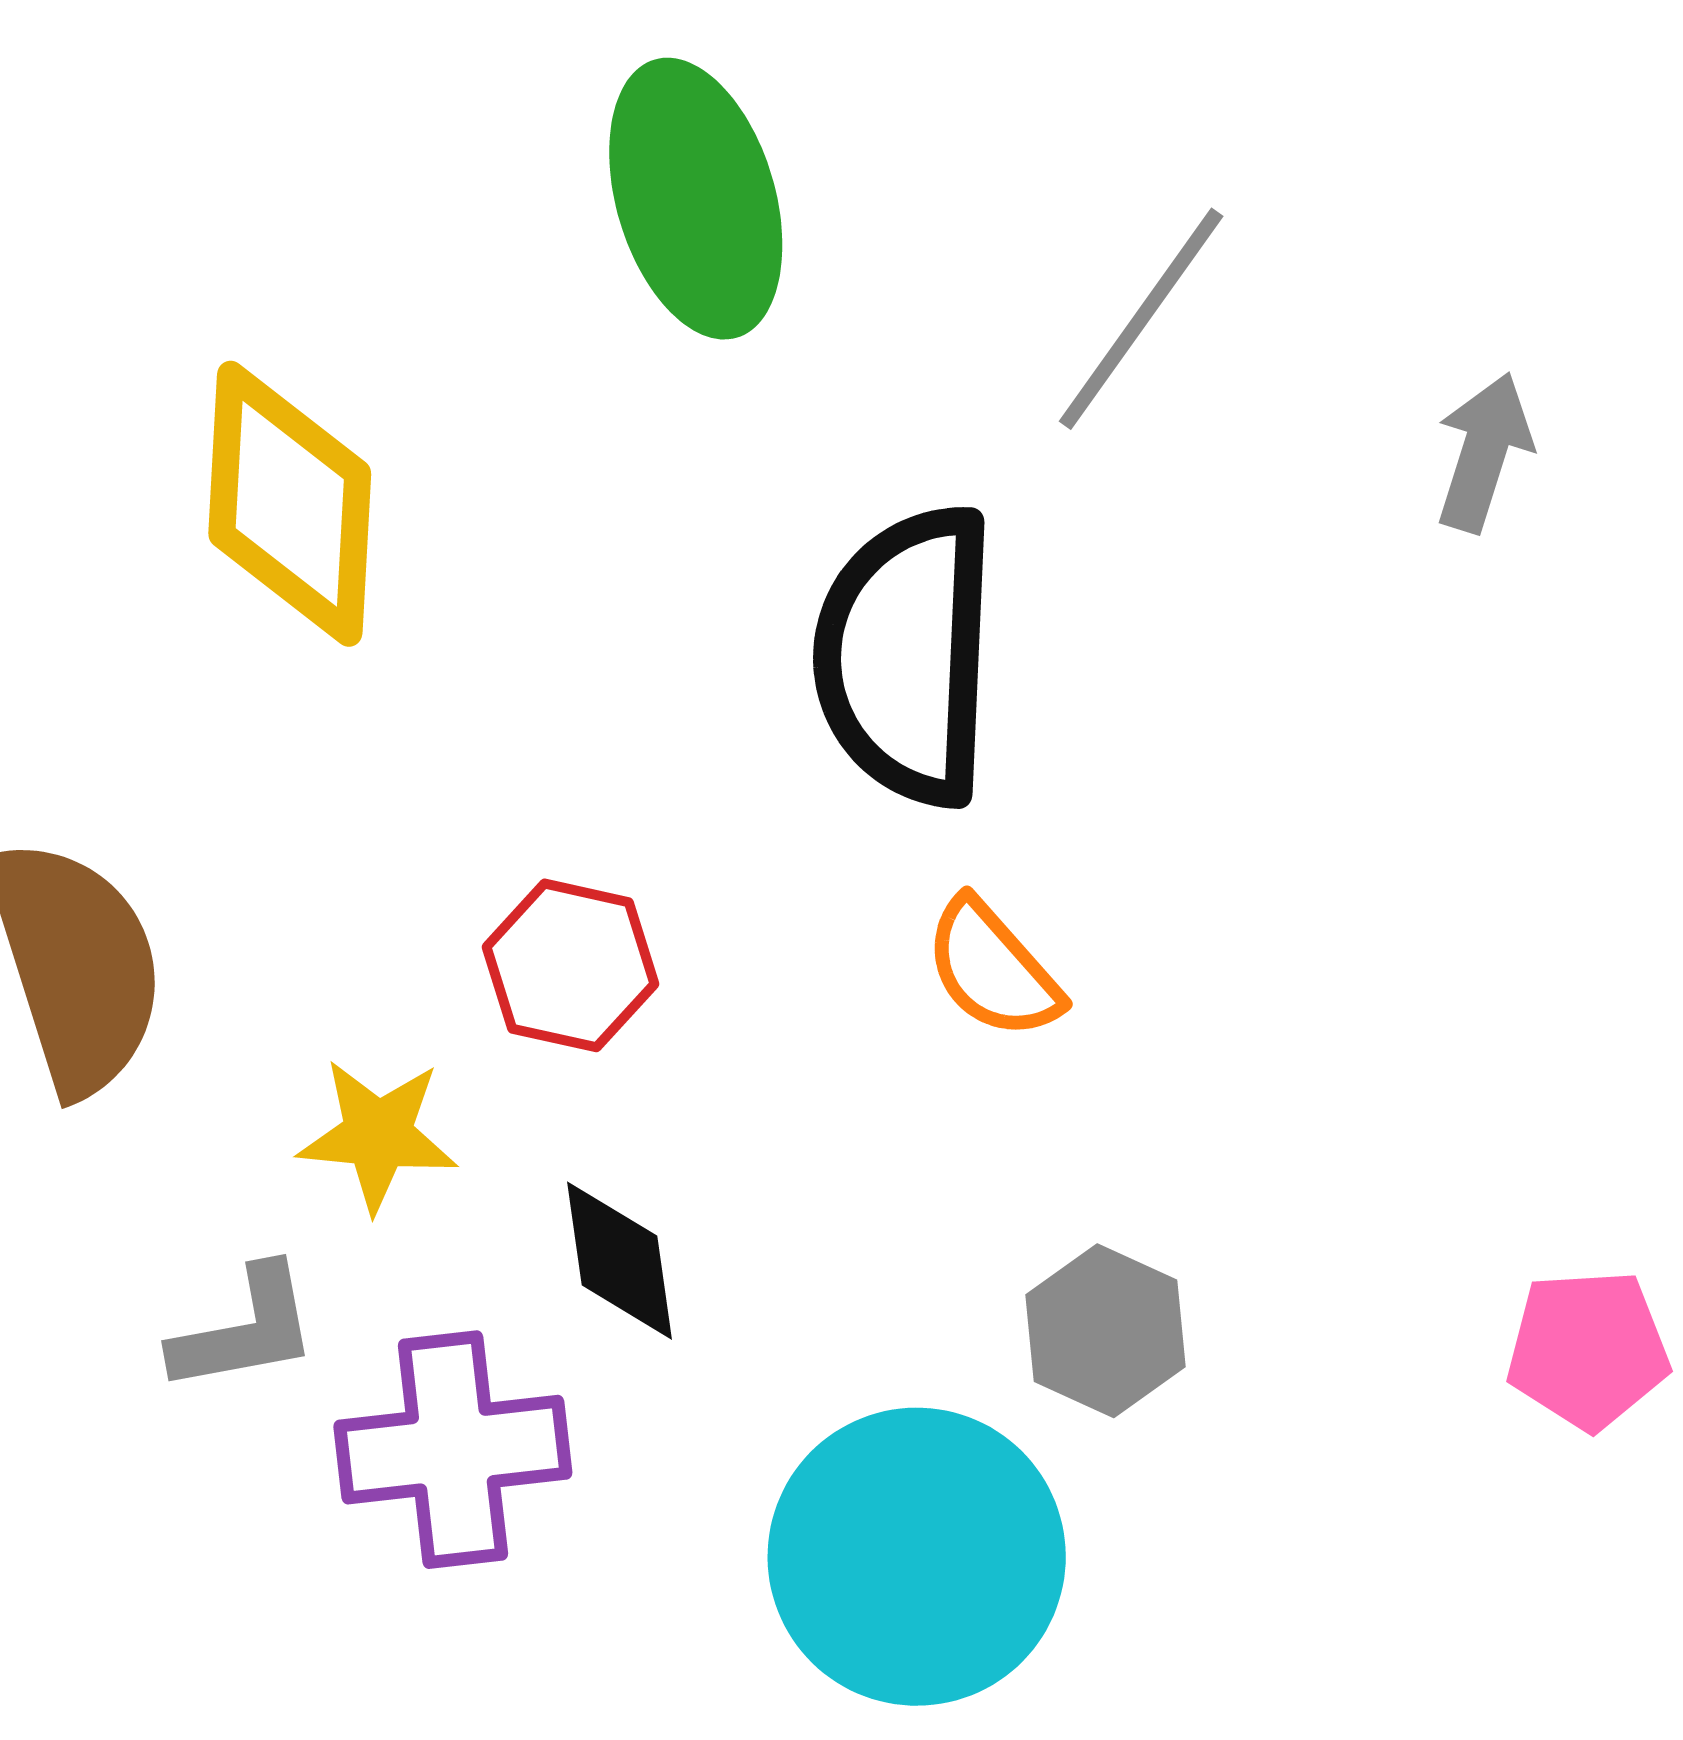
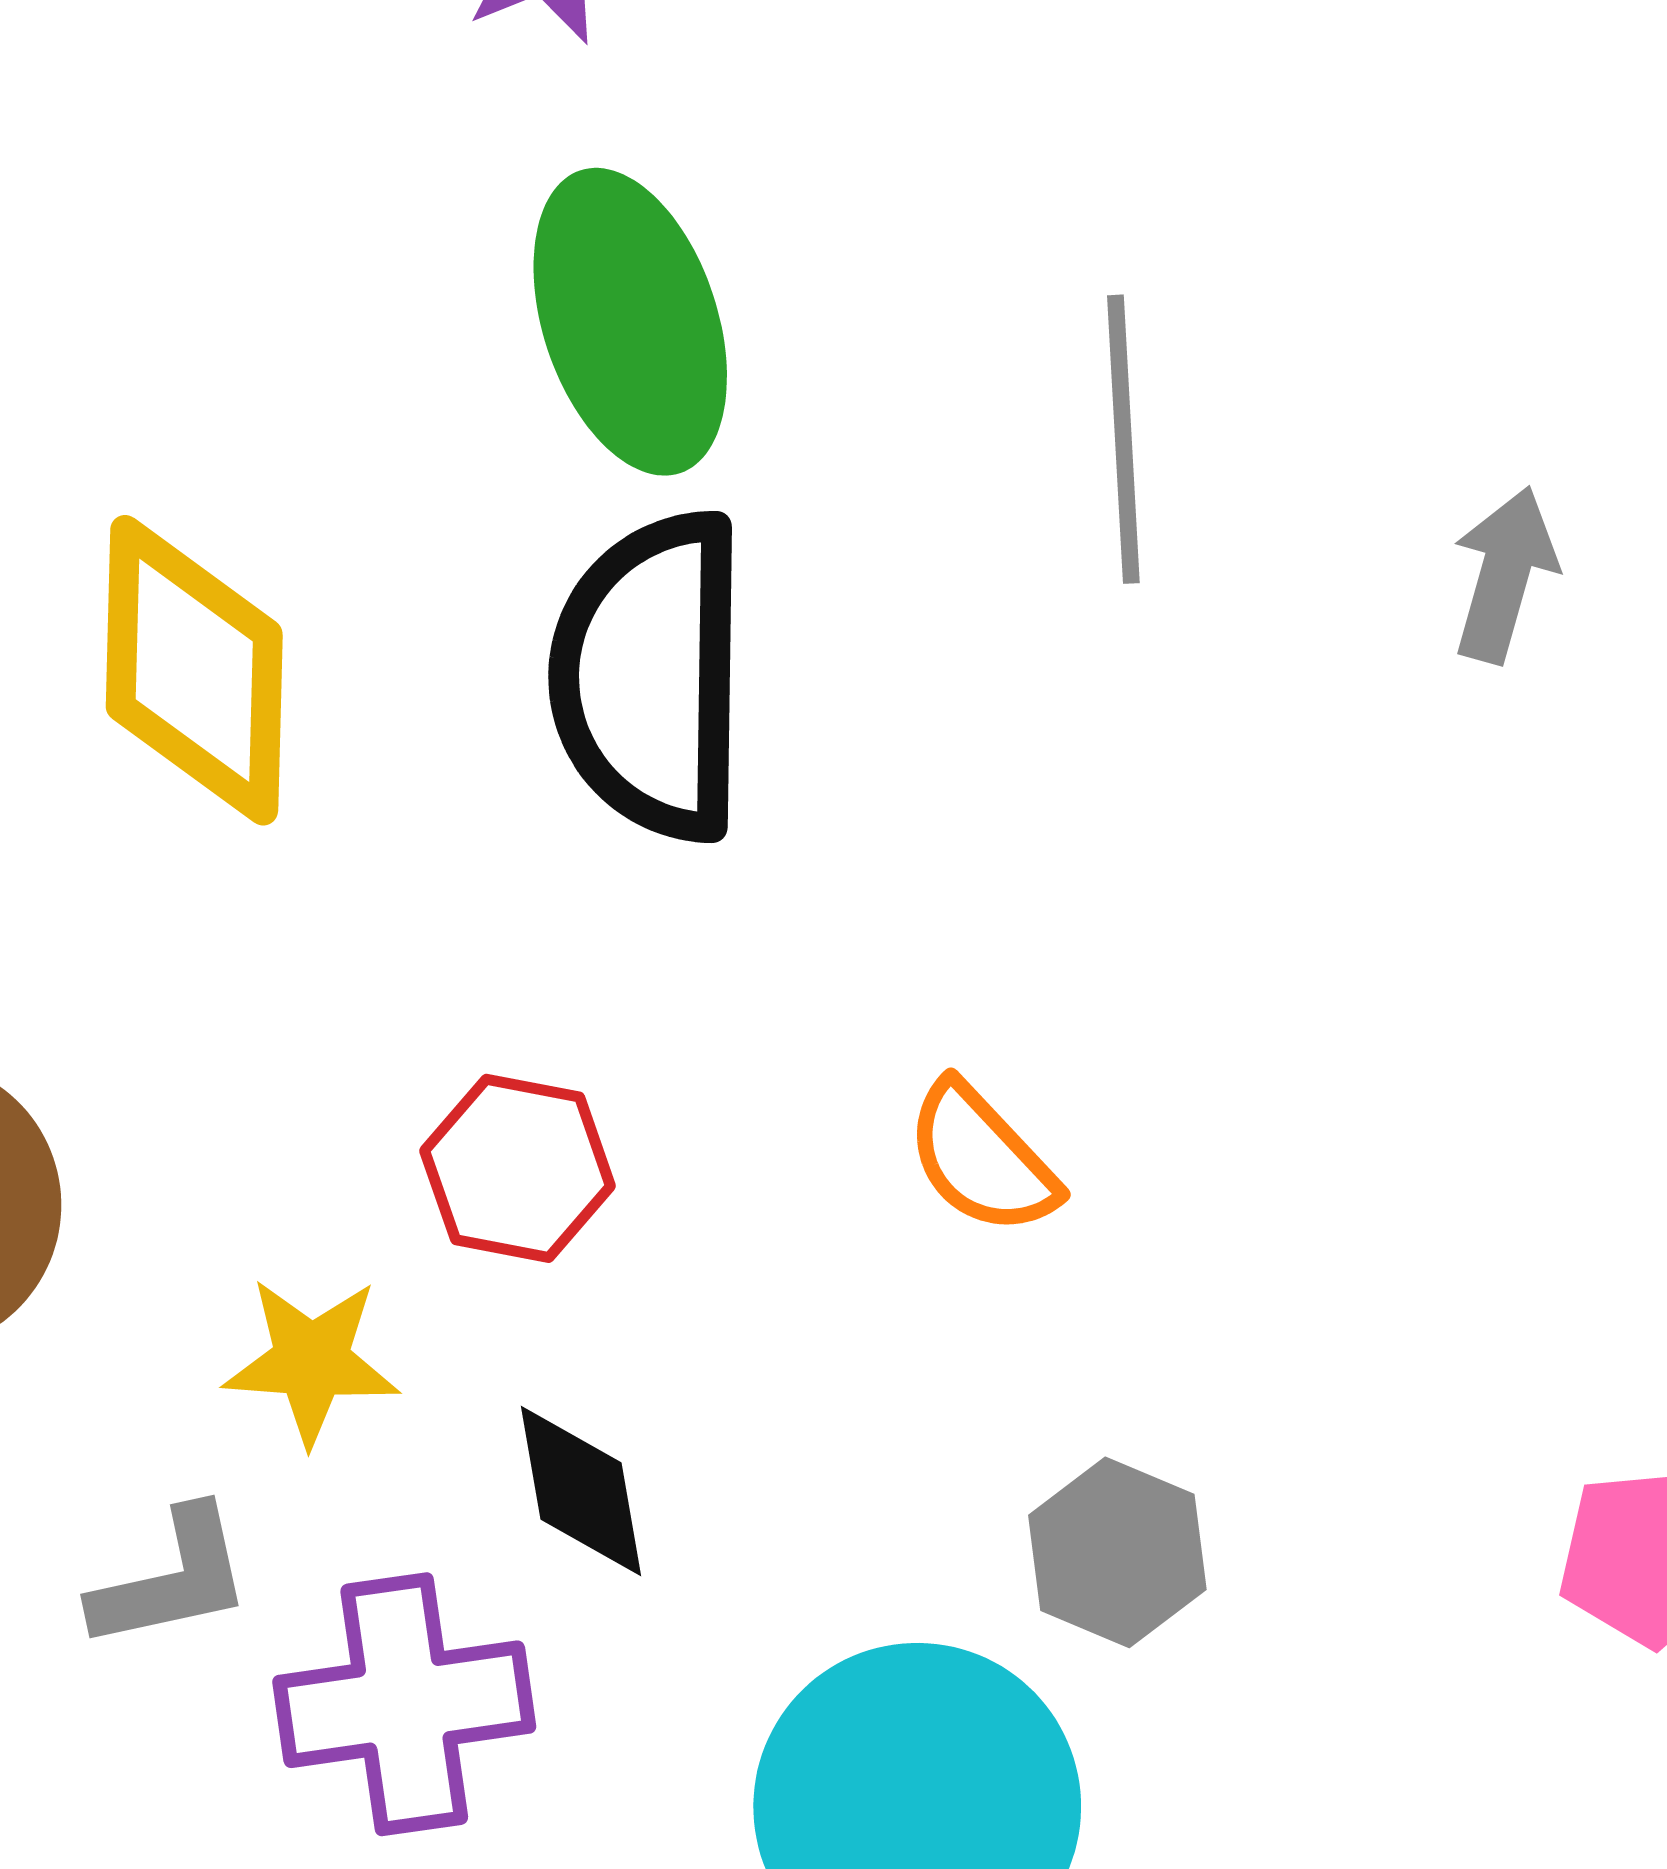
gray line: (1141, 319) -> (1123, 439), turned -37
black semicircle: (906, 656) -> (650, 676), moved

